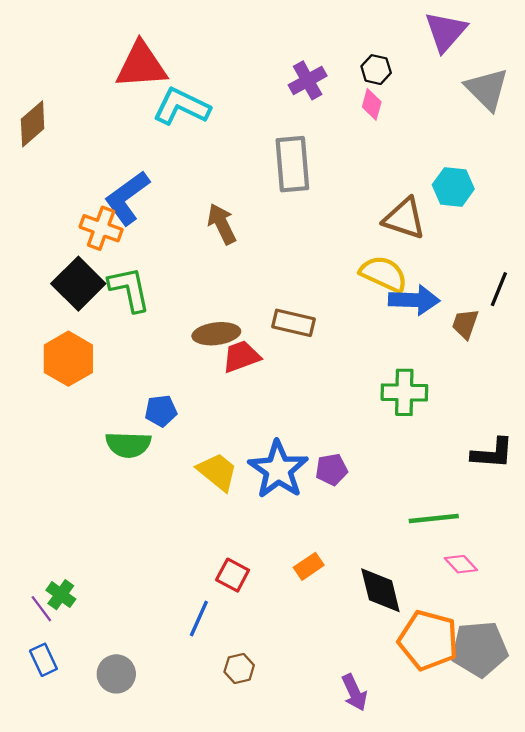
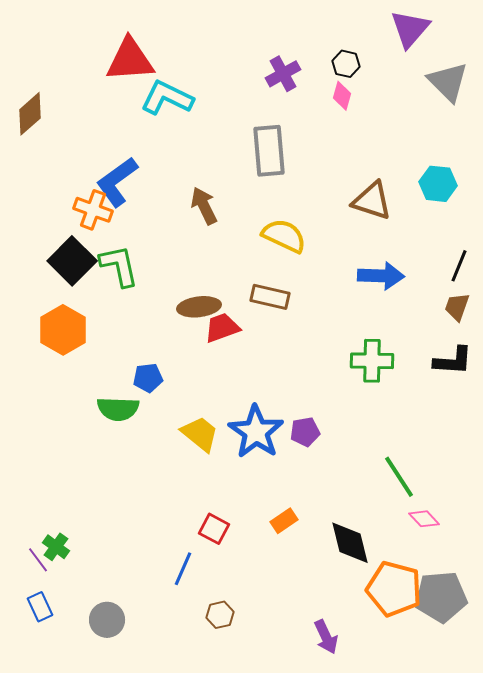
cyan hexagon: (453, 187) -> (438, 184), moved
yellow semicircle: (384, 274) -> (284, 236), moved
brown trapezoid: (465, 324) -> (457, 307), moved
black L-shape: (492, 453) -> (453, 361), moved
green line: (434, 518) -> (399, 477), turned 63

